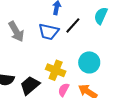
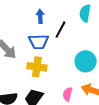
yellow cross: (56, 70) -> (37, 67), moved

